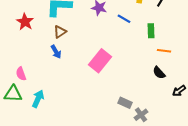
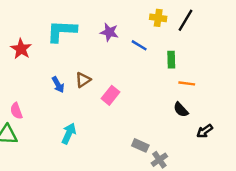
brown triangle: (60, 32) -> (83, 80), moved
pink rectangle: (100, 61) -> (110, 95), size x0.7
cyan arrow: (38, 99) -> (69, 134), moved

